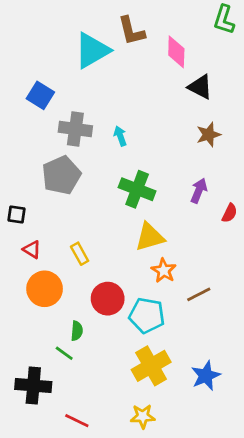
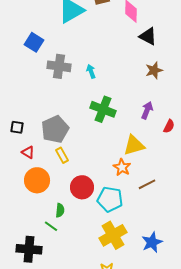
gray pentagon: (61, 175) -> (55, 129), moved
yellow triangle: (150, 237) -> (134, 145), moved

